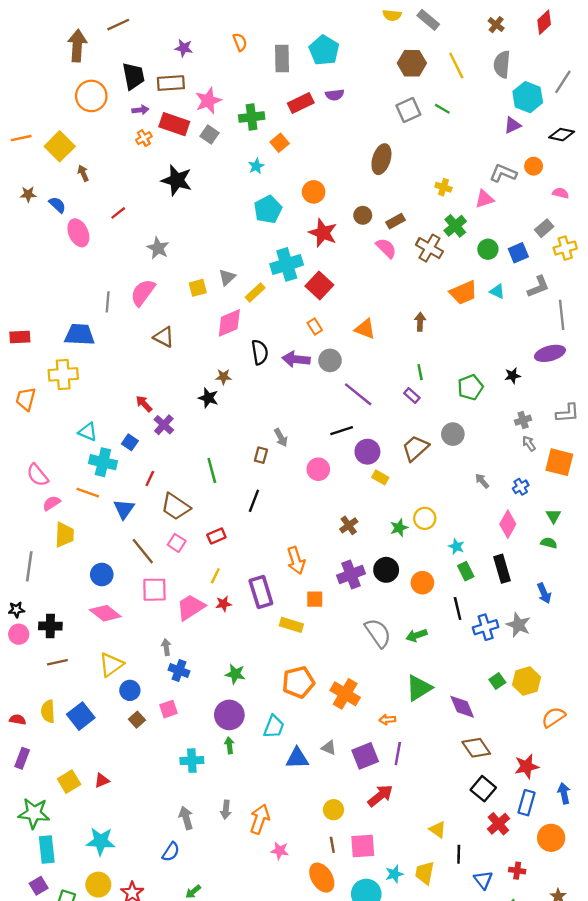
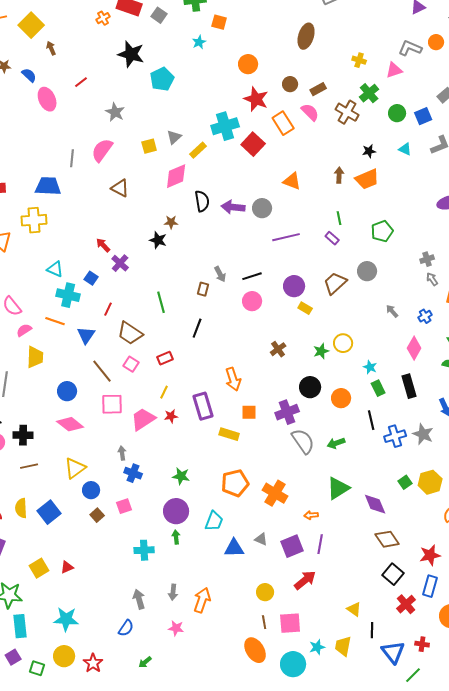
orange square: (280, 143) -> (219, 22), turned -35
cyan pentagon: (268, 209) -> (162, 79), moved
orange trapezoid: (463, 293) -> (367, 179), moved
orange rectangle: (315, 326) -> (283, 123), moved, size x1.6
black star: (513, 376) -> (369, 151), moved
purple line: (358, 394) -> (286, 237), turned -52
black line: (342, 431) -> (252, 276), moved
purple cross: (351, 575) -> (287, 412), moved
pink star: (280, 851) -> (176, 628), moved
blue triangle: (483, 880) -> (393, 652), size x1.4

